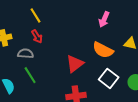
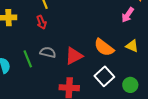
pink arrow: (104, 19) -> (128, 15), moved
gray semicircle: (26, 54) -> (48, 52), moved

